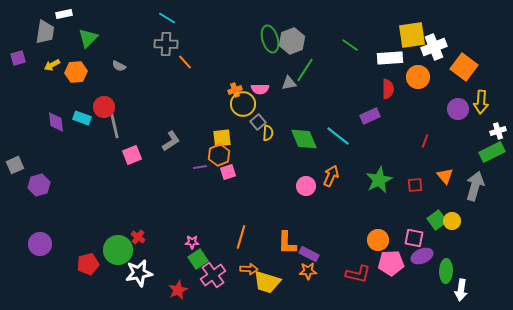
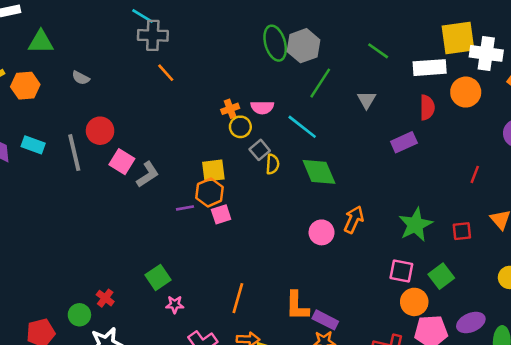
green triangle: (88, 38) -> (41, 42), turned 45
gray cross: (166, 44) -> (153, 35), moved
white cross: (434, 47) -> (486, 53), turned 30
gray triangle: (289, 83) -> (367, 100), moved, turned -49
yellow circle: (243, 104) -> (240, 127), size x0.7
red circle: (104, 107) -> (100, 131), moved
cyan line: (338, 136) -> (302, 127), moved
pink square: (132, 155) -> (122, 162), moved, turned -36
green square: (437, 220) -> (441, 276), moved
pink square: (414, 238) -> (401, 271), moved
green circle: (118, 250) -> (79, 315), size x0.6
green square: (198, 259) -> (158, 277), moved

